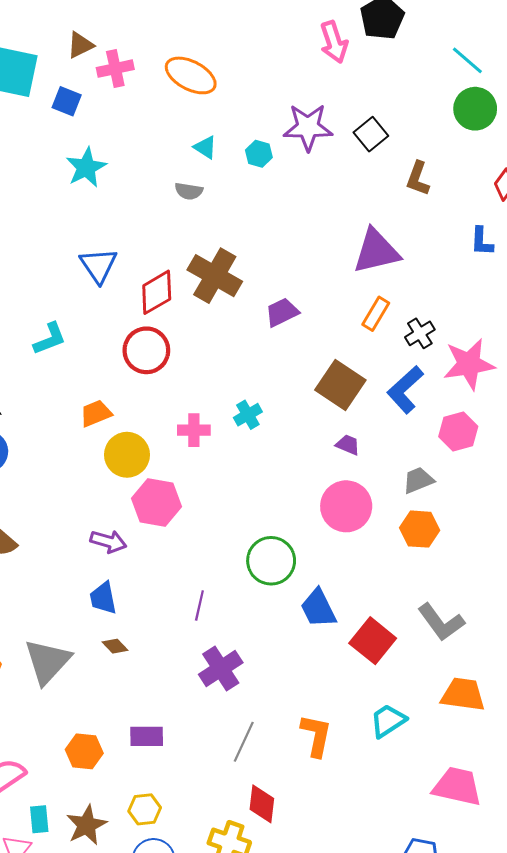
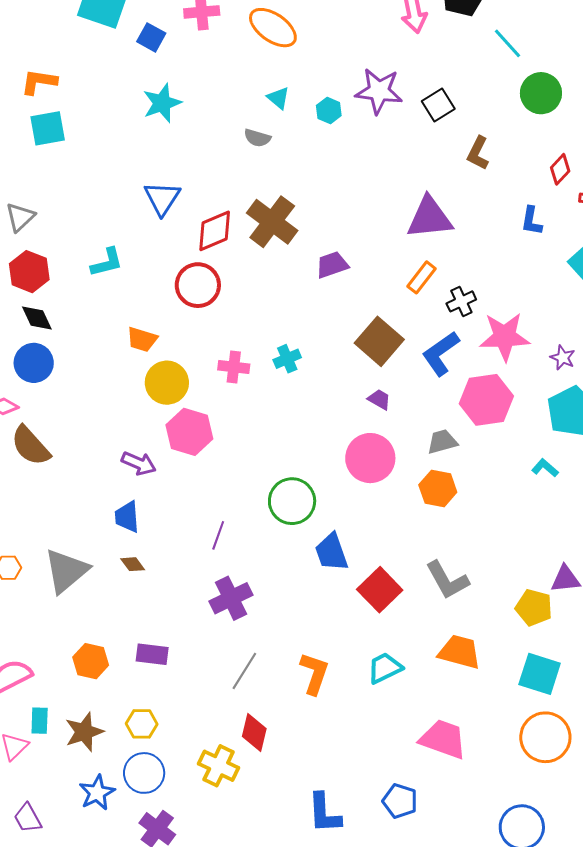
cyan line: (467, 60) -> (507, 43), moved
orange trapezoid: (96, 413) -> (142, 339), turned -148
pink hexagon: (458, 431) -> (486, 400), size x1.4

